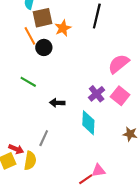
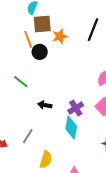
purple cross: (97, 94) -> (76, 108), moved
yellow semicircle: (30, 161) -> (46, 160), moved

